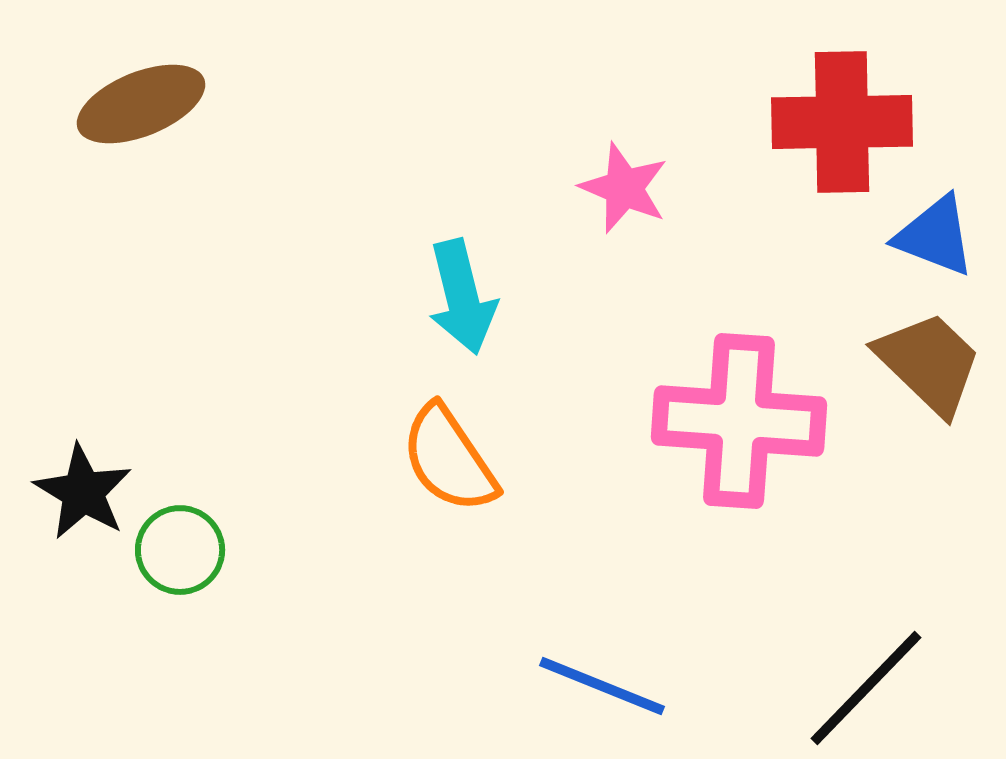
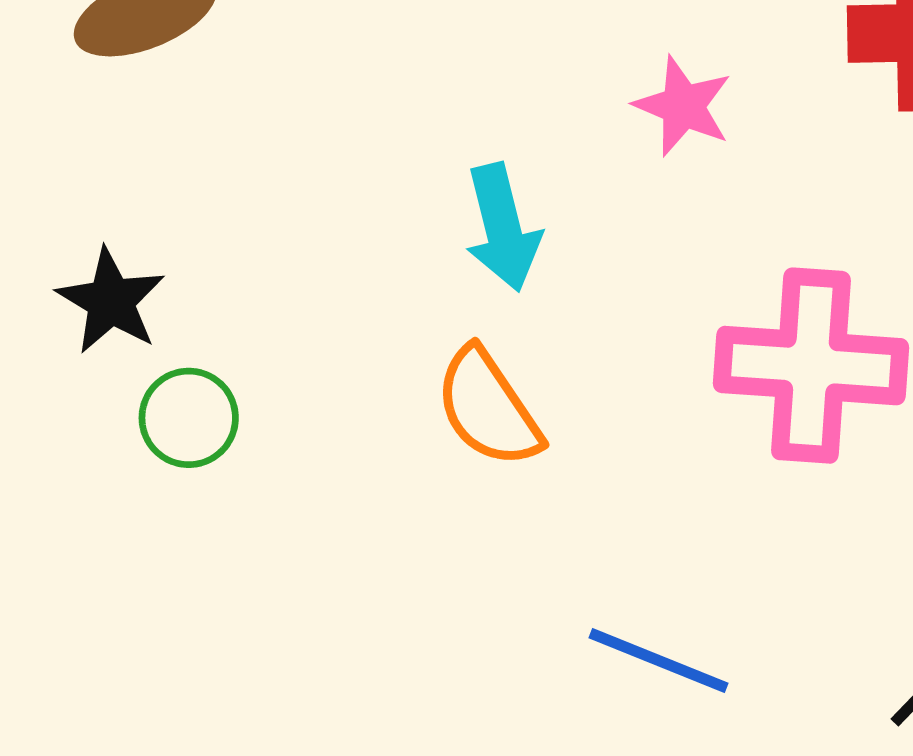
black star: (83, 492) -> (111, 301), moved
green circle: (180, 550) -> (189, 418), moved

